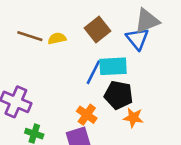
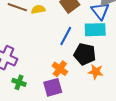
cyan rectangle: (113, 66) -> (95, 30), moved

